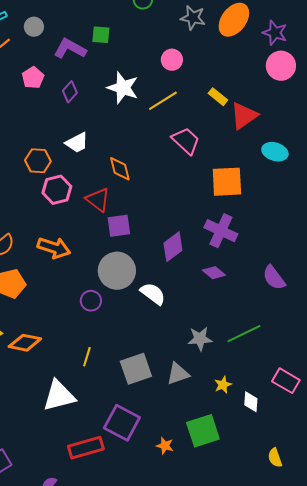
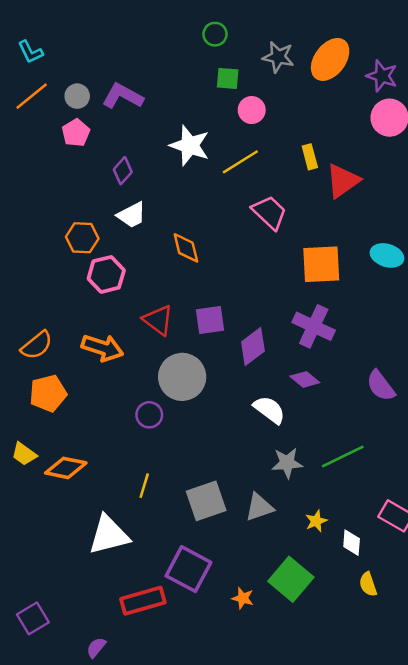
gray circle: (34, 27) -> (77, 96), moved
green square: (101, 35) -> (228, 78), moved
purple diamond: (70, 92) -> (123, 171), moved
yellow rectangle: (218, 97) -> (310, 157), turned 36
cyan ellipse: (275, 152) -> (387, 255), moved
red triangle: (98, 200) -> (158, 320), moved
purple square: (119, 226) -> (210, 320), moved
white semicircle: (153, 294) -> (269, 410), moved
green square: (203, 431) -> (291, 579), turned -32
yellow semicircle: (275, 458) -> (368, 584), moved

